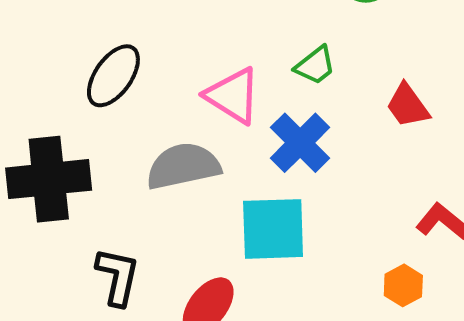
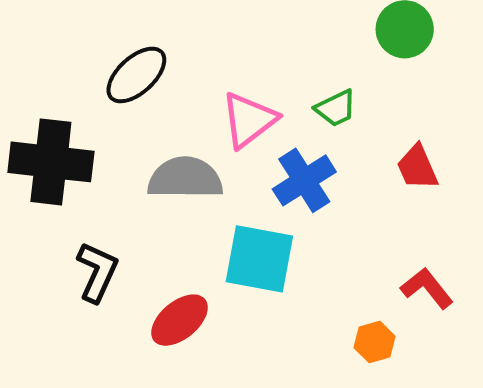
pink triangle: (233, 96) -> (249, 120), turned 38

